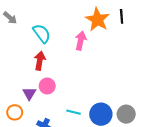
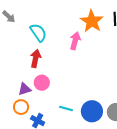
purple triangle: (29, 93) -> (25, 89), turned 40
orange circle: (15, 112) -> (21, 107), moved

